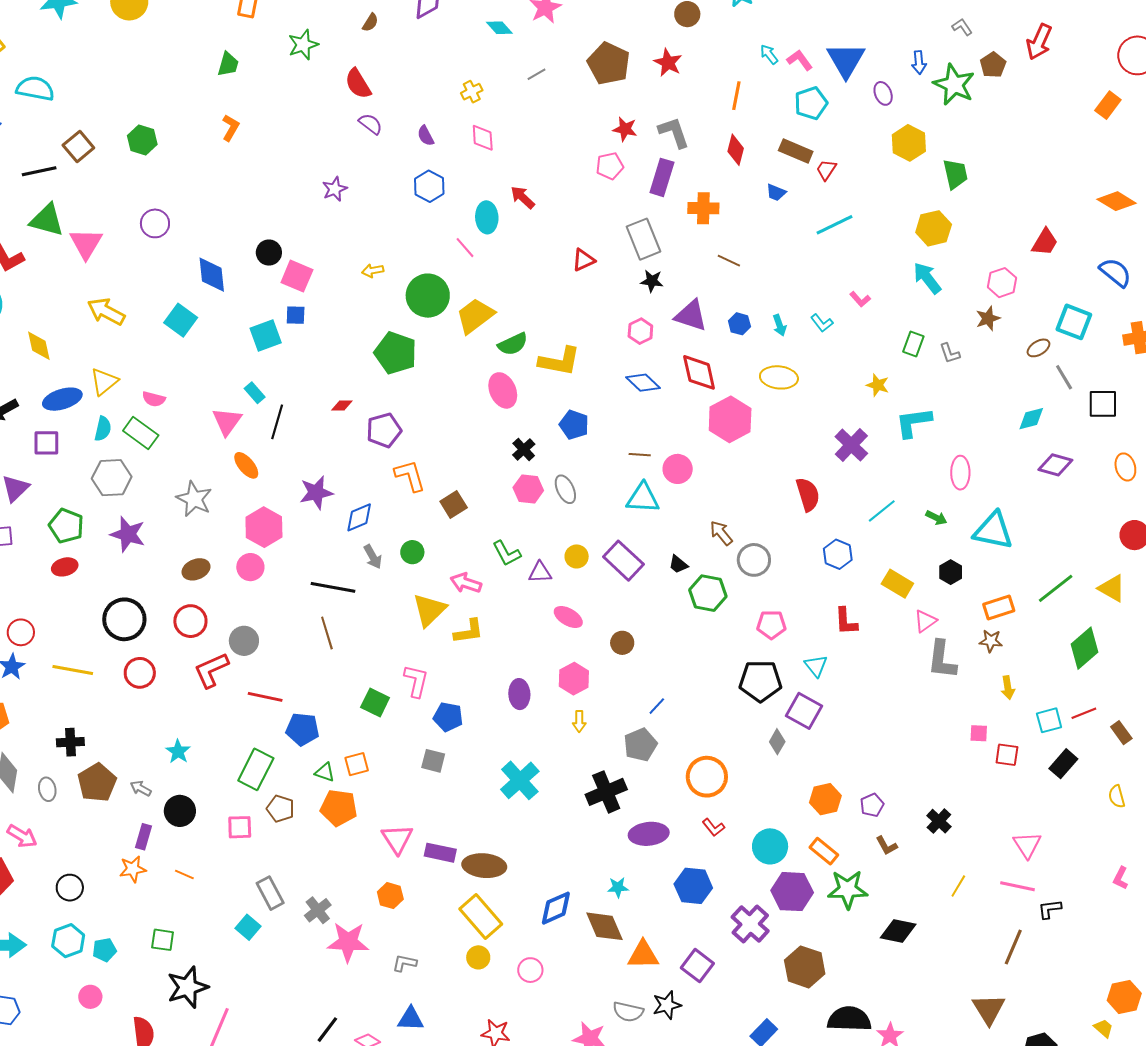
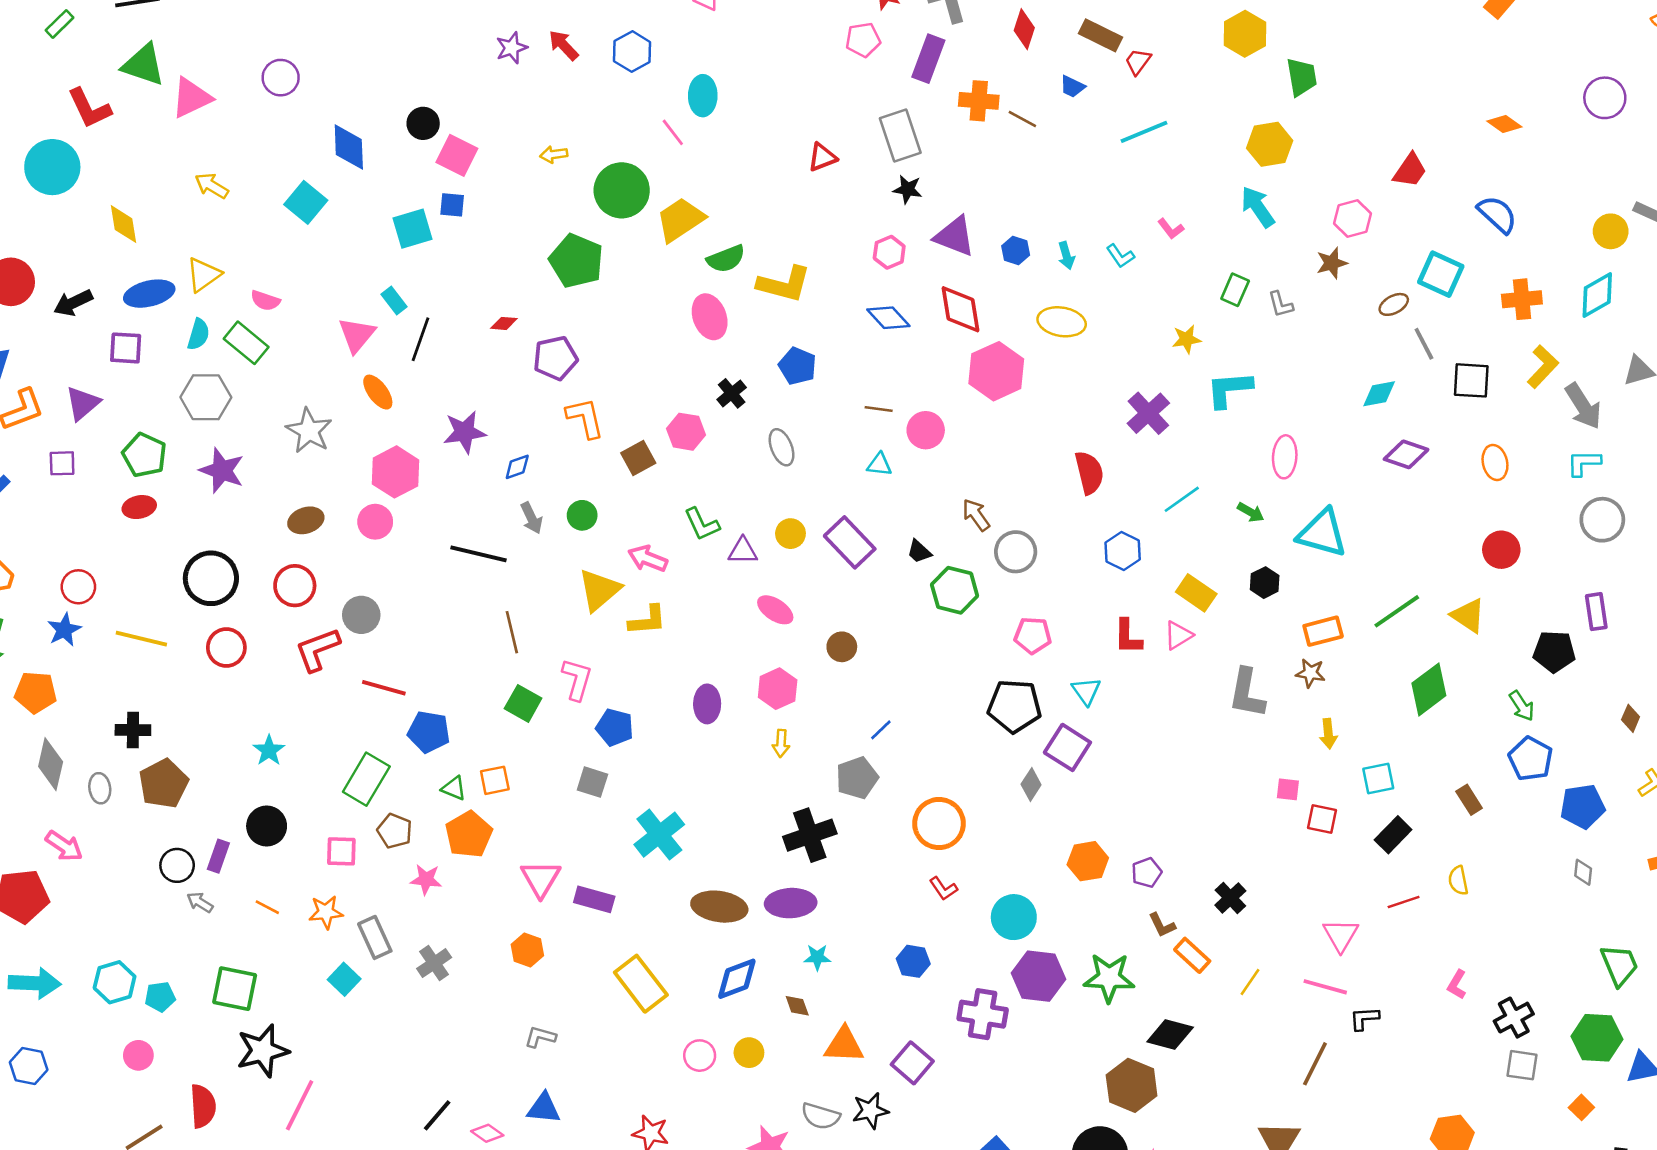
red arrow: (523, 197) -> (564, 45), moved
orange diamond: (1117, 201) -> (1504, 124), size x0.7
pink triangle: (86, 244) -> (191, 98), turned 30
brown line: (729, 261) -> (1022, 119), moved
yellow arrow: (106, 312) -> (212, 186), size x0.7
yellow star: (878, 385) -> (1186, 339), turned -30
pink hexagon: (528, 489) -> (686, 432), moved
cyan triangle: (643, 498) -> (879, 464), size x0.6
blue diamond: (359, 517) -> (517, 467), size x0.7
pink triangle: (925, 621) -> (1178, 635), moved
brown line: (327, 633) -> (512, 632), moved
red line: (1084, 713) -> (1404, 902), moved
cyan cross: (520, 780) -> (659, 835), moved
gray arrow: (141, 788) -> (200, 902), moved
orange pentagon: (339, 808) -> (469, 834), turned 30
purple ellipse: (649, 834) -> (791, 903), moved
orange rectangle: (824, 851) -> (1192, 955), moved
brown ellipse: (484, 866) -> (719, 907), moved
orange star: (133, 869) -> (326, 912), moved
blue hexagon: (693, 886) -> (913, 961), size x0.7
black circle: (70, 888) -> (177, 865), moved
purple cross: (750, 924) -> (983, 1014), turned -36
brown diamond: (604, 926) -> (797, 1006), size x0.5
green square: (163, 940) -> (235, 989), size x1.5
pink star: (348, 942) -> (426, 879), moved, size x0.6
yellow circle: (478, 957) -> (749, 1053), moved
brown hexagon: (805, 967) -> (1132, 1085), moved

